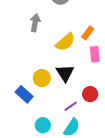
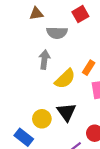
gray arrow: (35, 23) -> (44, 60), moved

